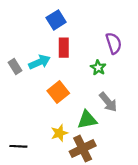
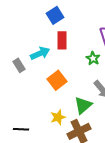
gray rectangle: (15, 67) -> (19, 65), moved
green triangle: (87, 120) -> (83, 105), turned -30

